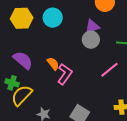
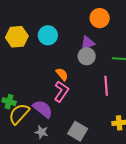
purple semicircle: (23, 60) -> (43, 109), moved
orange semicircle: (53, 64) -> (62, 74), moved
pink line: (109, 70) -> (106, 86), turned -54

